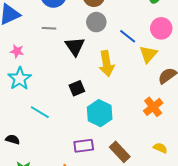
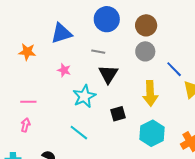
black triangle: (75, 46) -> (108, 74), moved
cyan star: (20, 79) -> (84, 96), moved
cyan hexagon: (100, 113) -> (152, 133), moved

